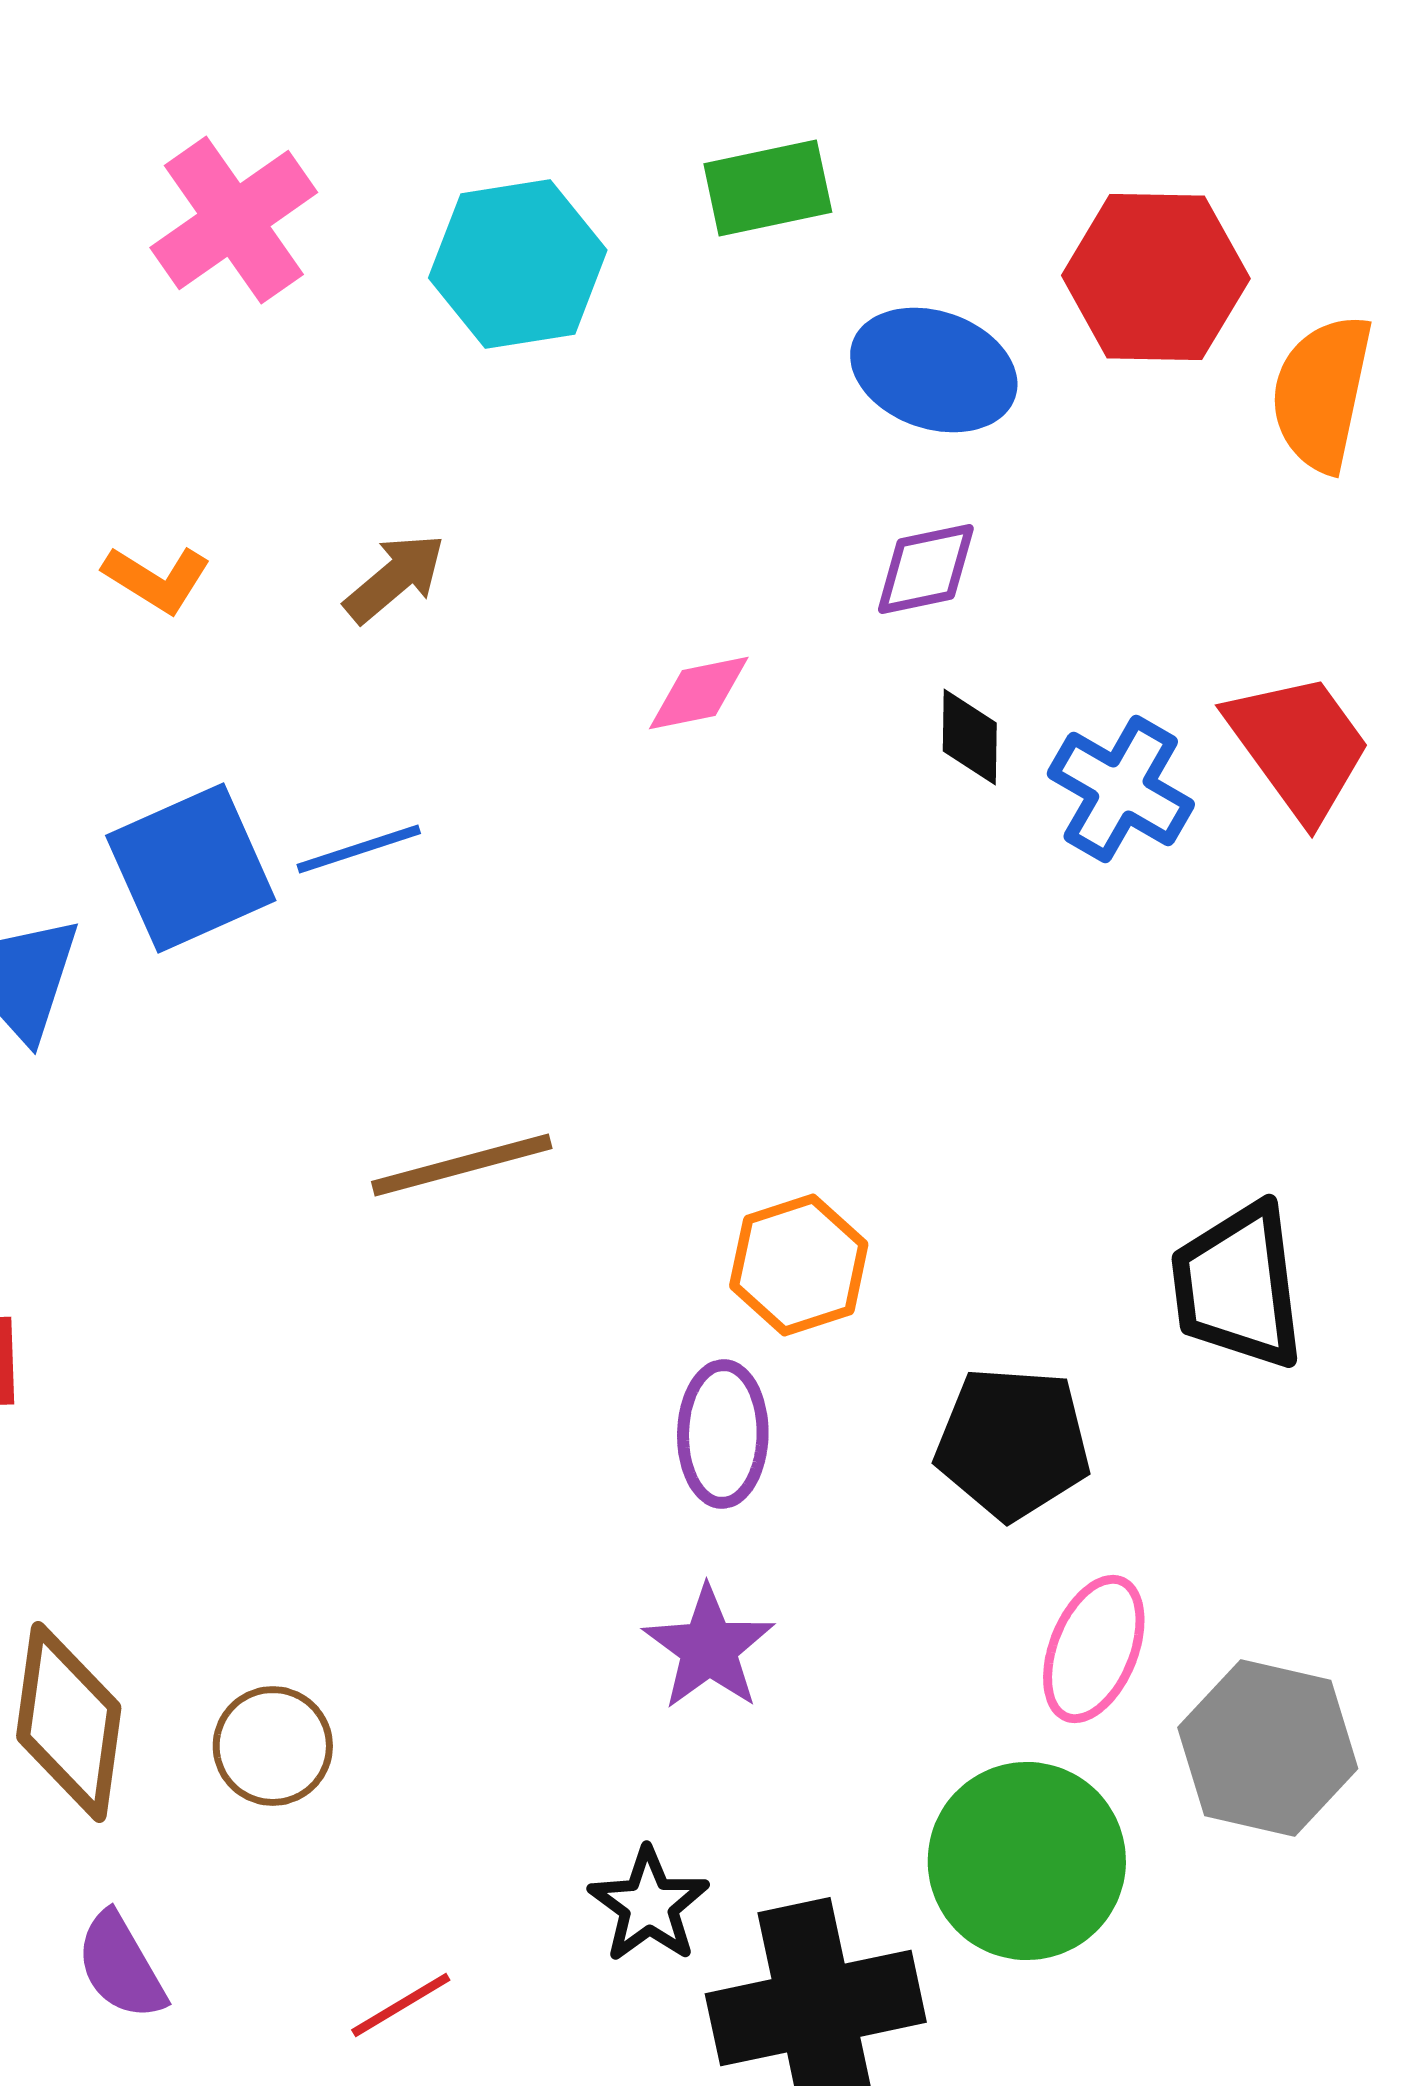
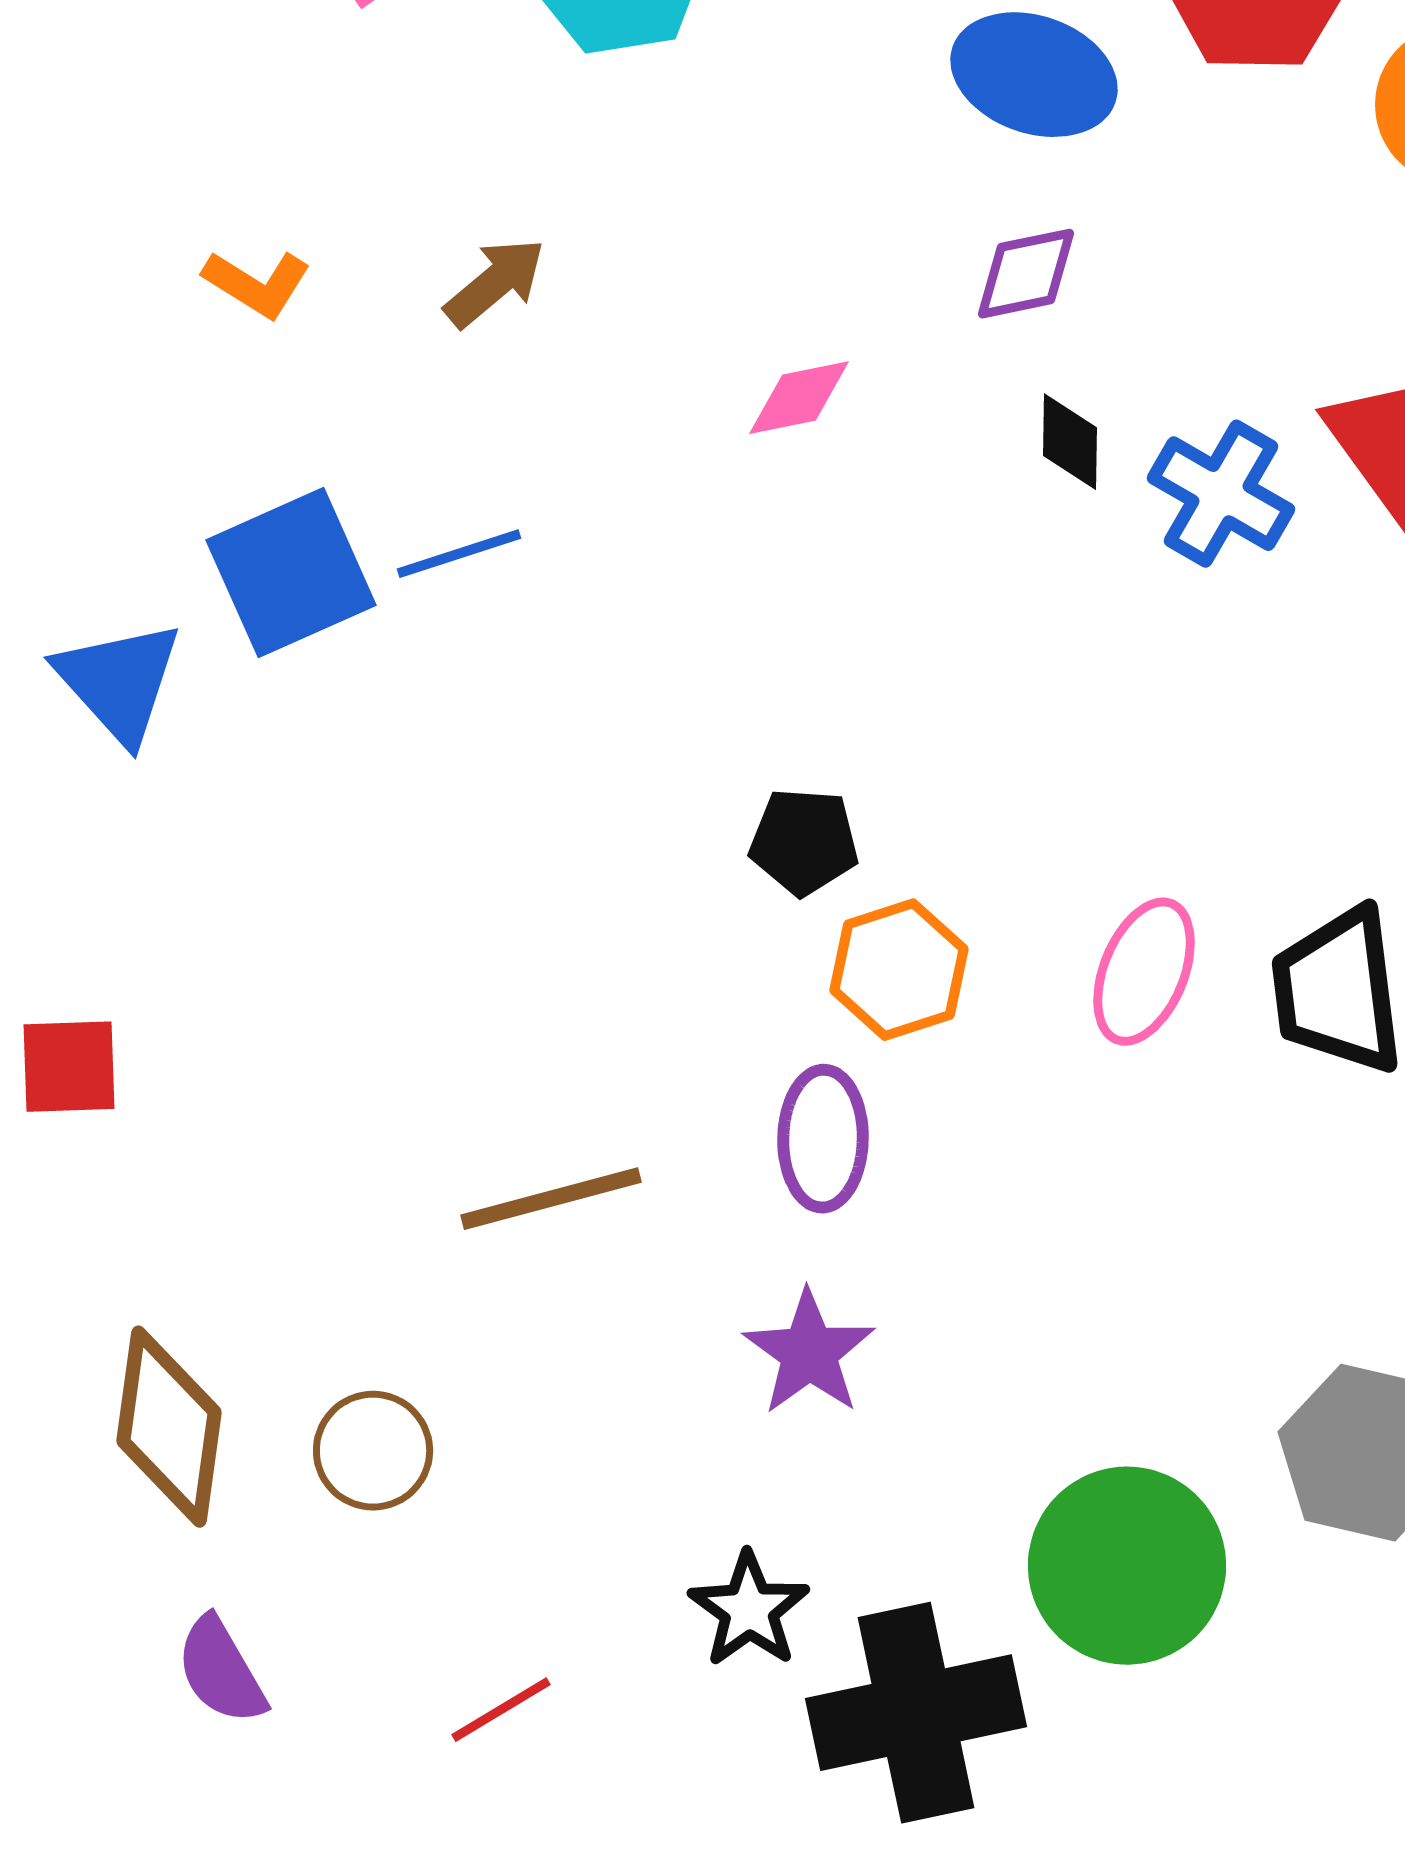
brown line: (462, 1165) -> (551, 1199), moved
black pentagon: (1013, 1443) -> (804, 842), moved, size x0.7
pink ellipse: (1094, 1649) -> (1144, 972), moved

